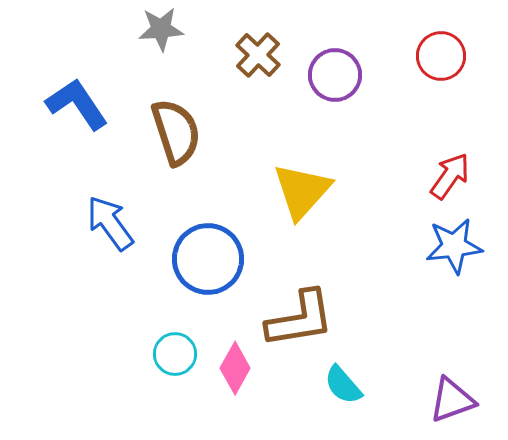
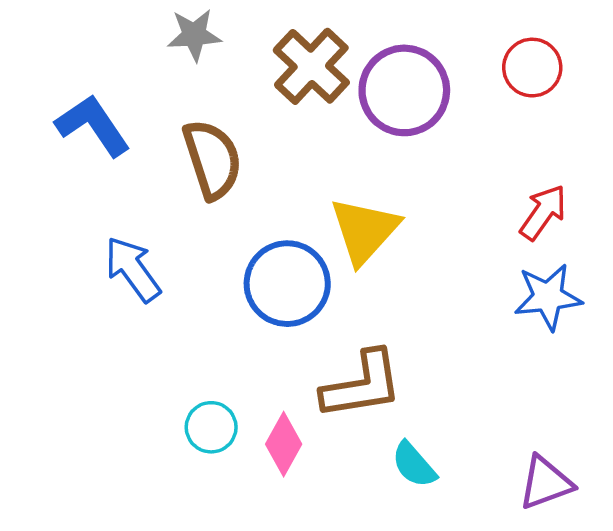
brown cross: (258, 55) -> (311, 66), size x1.4
purple circle: (335, 75) -> (404, 90), size x1.4
blue circle: (208, 259) -> (287, 284), moved

